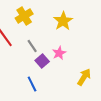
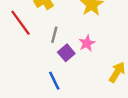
gray line: (32, 46) -> (54, 35), turned 48

